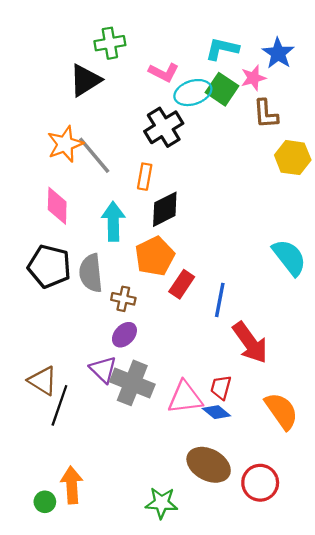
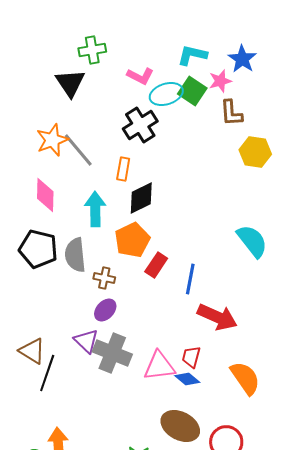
black triangle: (85, 80) -> (70, 83), turned -32
red arrow: (250, 343) -> (217, 317), turned -30

